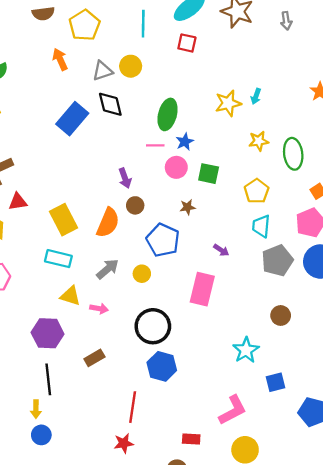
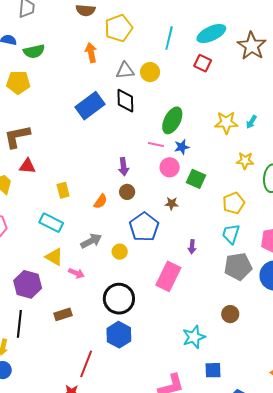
yellow rectangle: (63, 220) -> (63, 190), size x0.6
orange semicircle: (108, 223) -> (101, 201), size x0.6
purple arrow: (221, 250) -> (192, 247), turned 48

